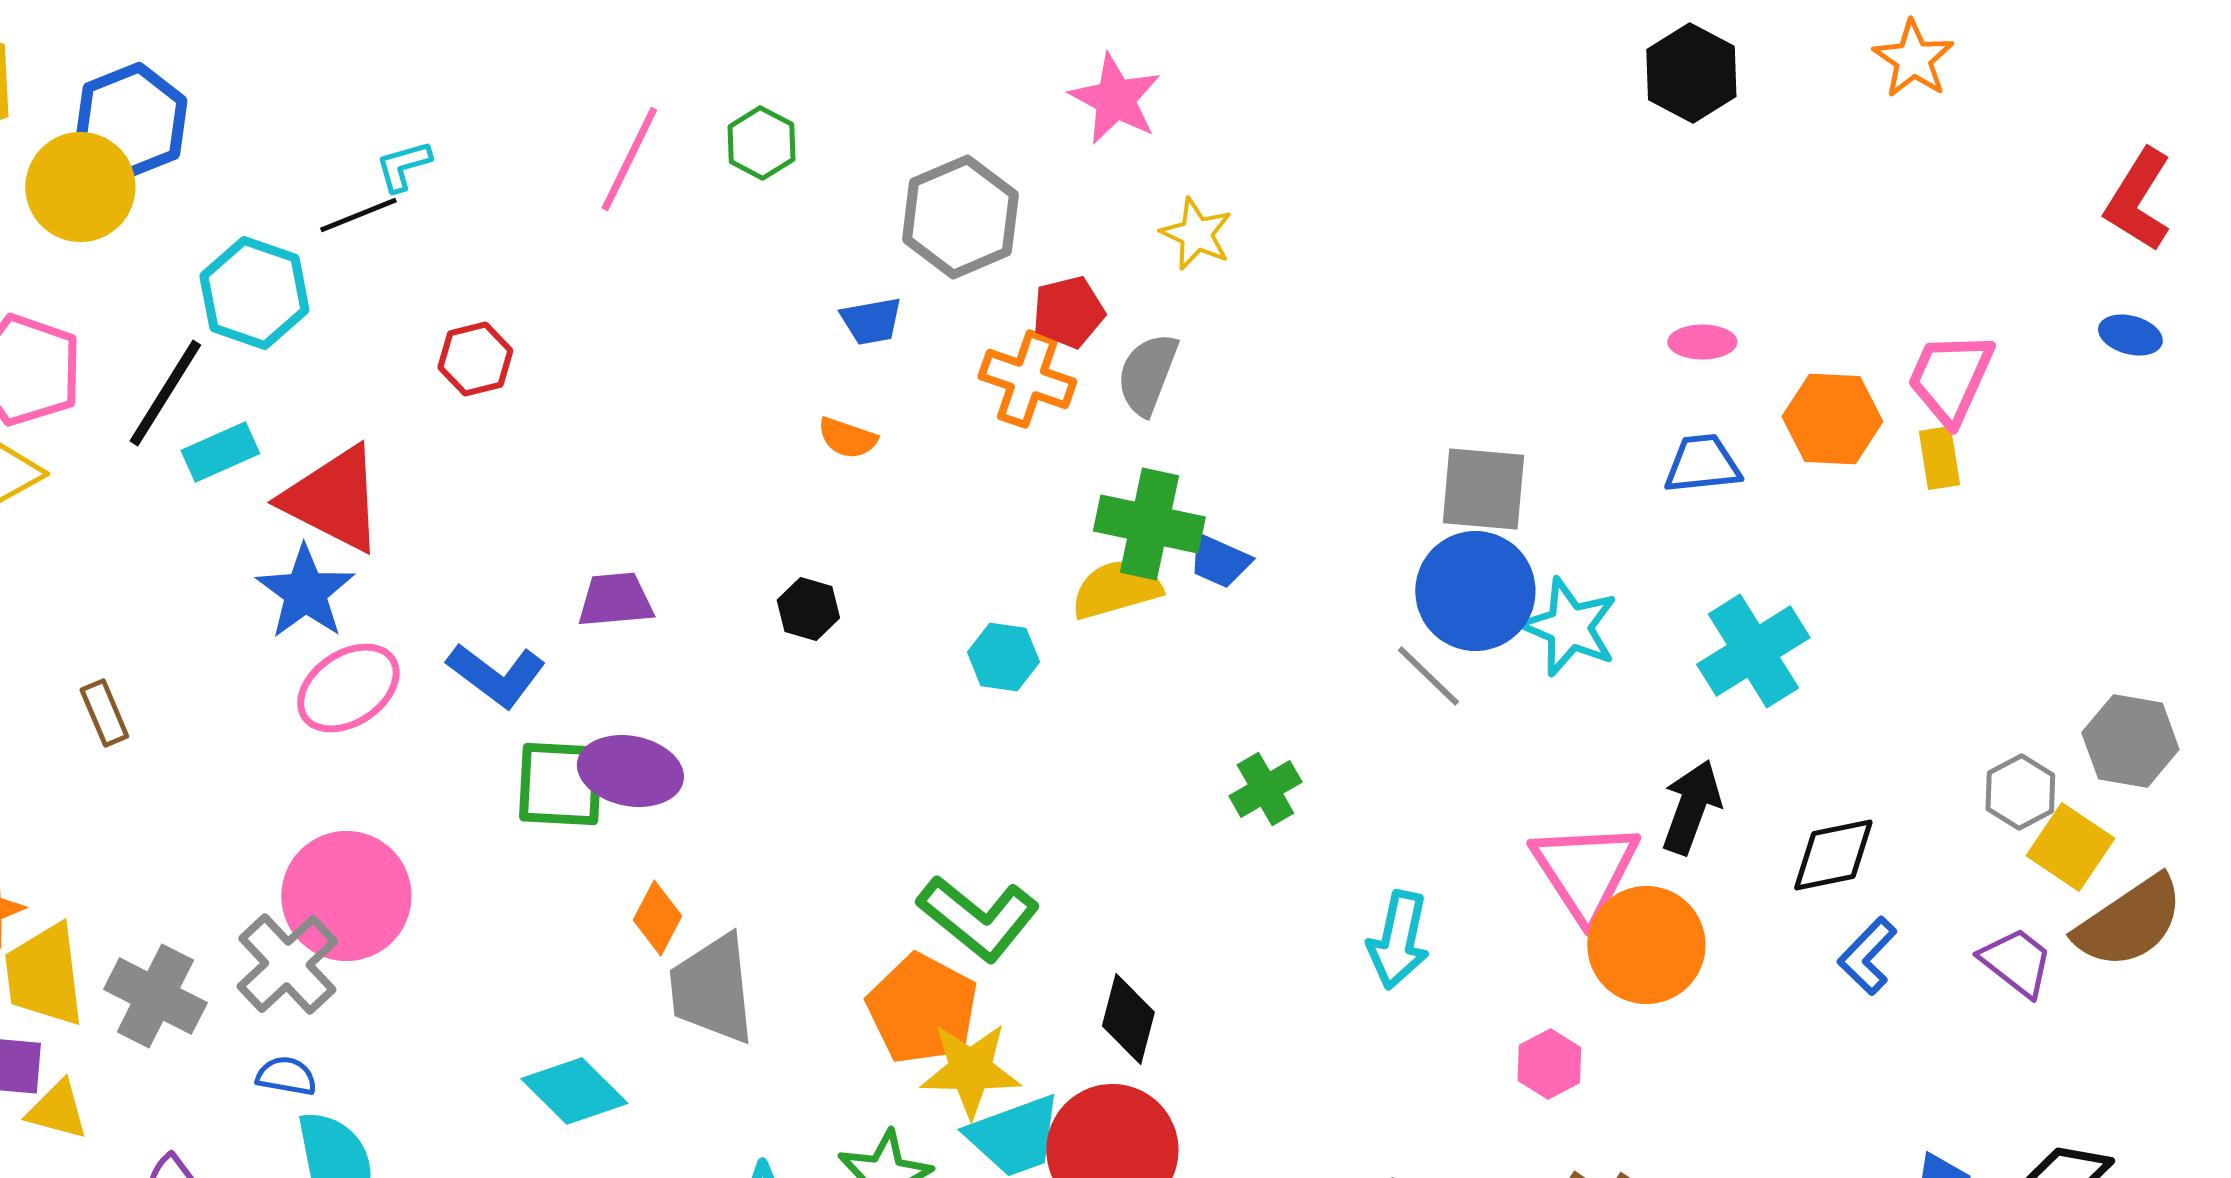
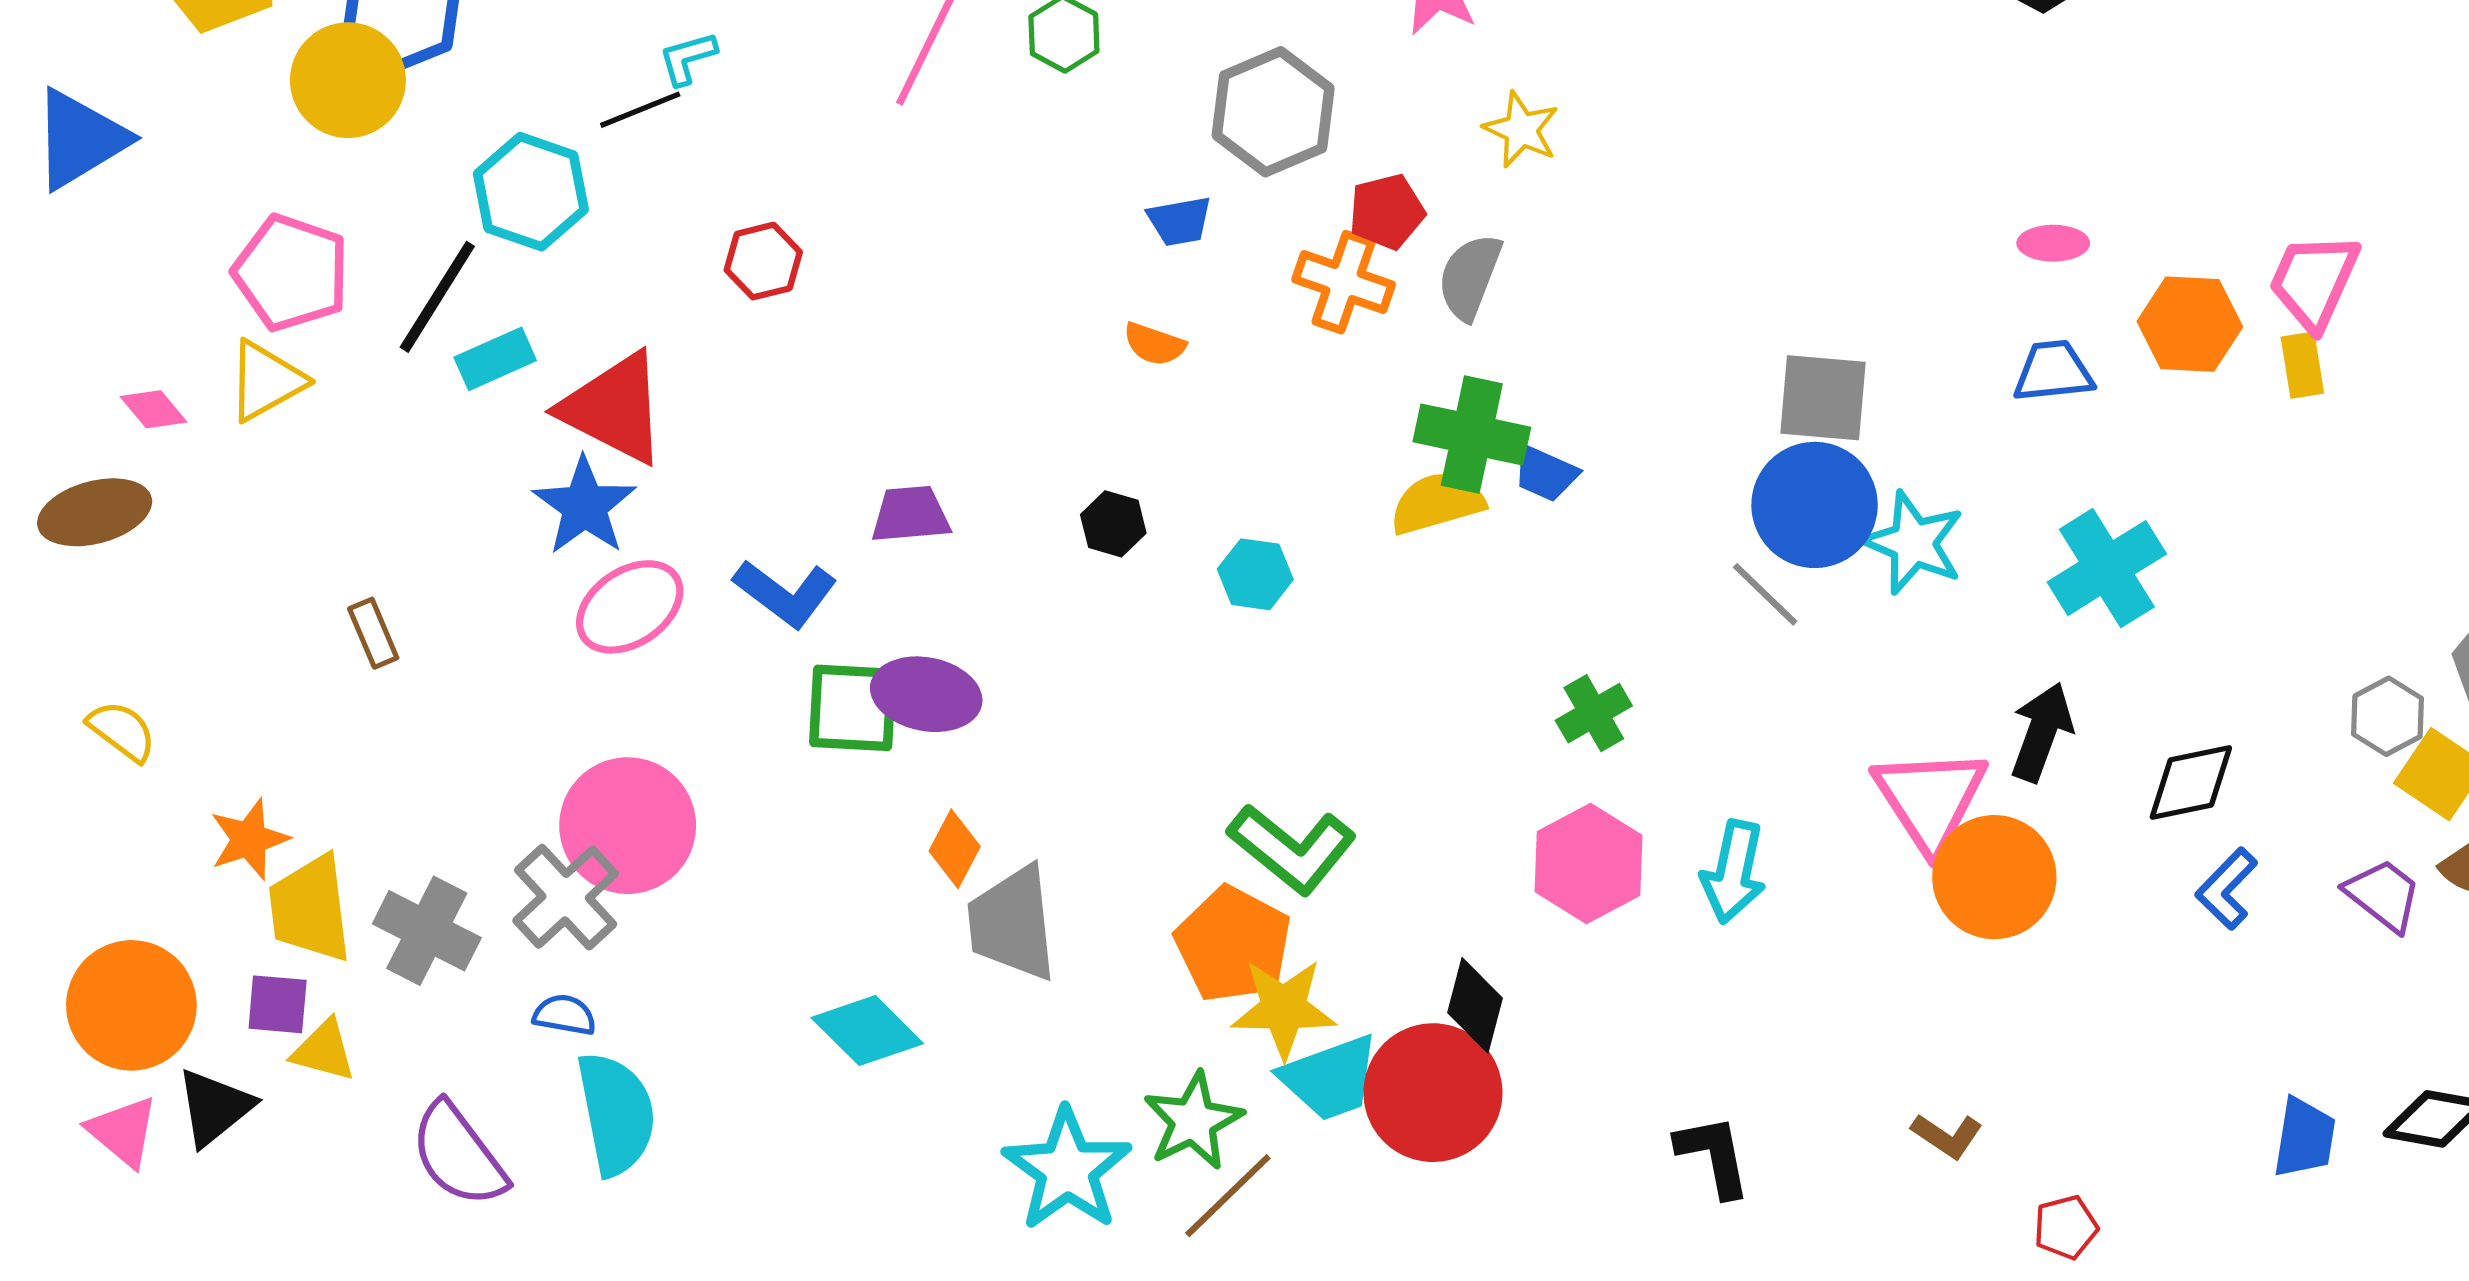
cyan hexagon: (1003, 657) -> (1255, 574), moved
black diamond: (1128, 1019) -> (1475, 1005), moved
pink hexagon: (1549, 1064) -> (1589, 863), moved, size x1.6

